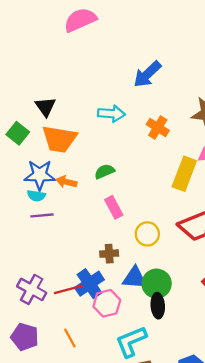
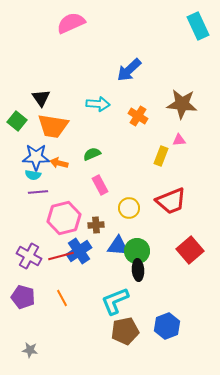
yellow rectangle: (184, 174) -> (161, 156), size x0.7
pink hexagon: (107, 303) -> (64, 218), moved, size x1.4

